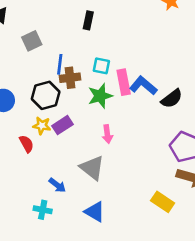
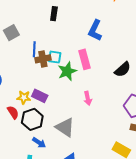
cyan square: (101, 66) -> (55, 57), moved
blue L-shape: (143, 86) -> (95, 30), moved, turned -100
black hexagon: (46, 95) -> (32, 119), moved
purple rectangle: (62, 125) -> (40, 96), turned 63
pink arrow: (107, 134) -> (88, 98), moved

